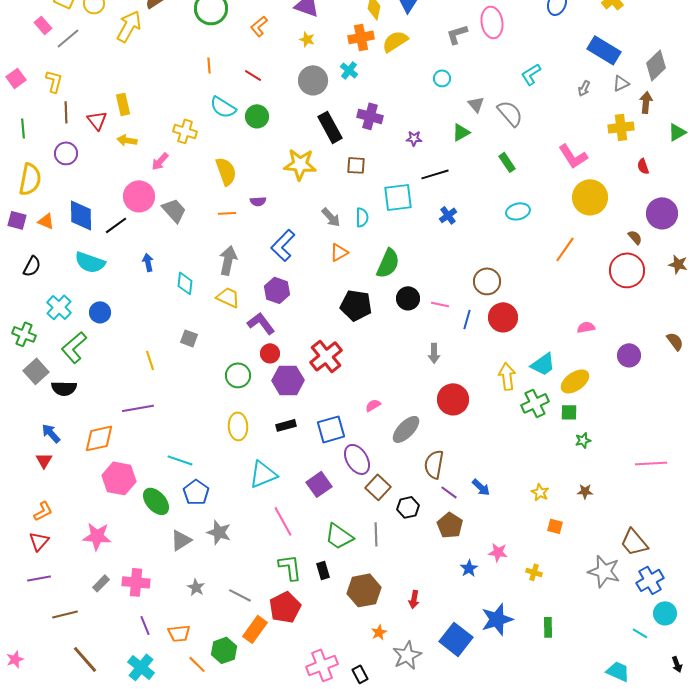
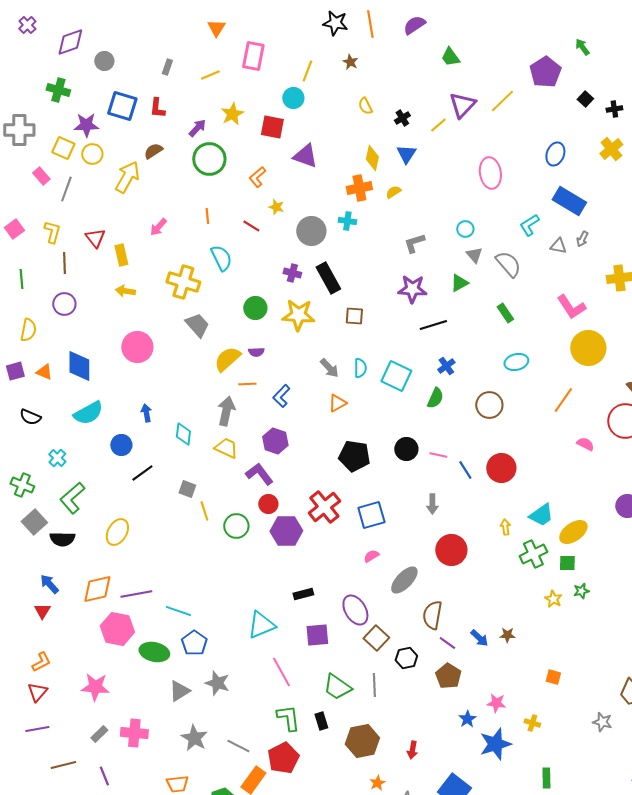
gray L-shape: (457, 34) -> (414, 243), moved
gray line: (68, 38) -> (66, 189), turned -30
yellow star: (307, 39) -> (276, 207), moved
yellow semicircle: (395, 41) -> (393, 192), size x0.6
blue rectangle: (604, 50) -> (569, 201), moved
cyan cross: (349, 70) -> (347, 221), turned -30
cyan circle: (442, 78) -> (465, 229), moved
gray triangle: (621, 83) -> (558, 246), moved, turned 36
cyan semicircle: (223, 107) -> (221, 258), turned -148
green circle: (257, 116) -> (255, 308), moved
purple cross: (370, 116) -> (292, 273), moved, size x0.7
red triangle: (97, 120) -> (95, 238), moved
yellow cross: (185, 131) -> (183, 282), size x1.4
purple star: (414, 138) -> (412, 289), size x1.8
pink arrow: (160, 161) -> (158, 227), moved
yellow semicircle: (226, 171) -> (227, 359), moved, turned -112
yellow semicircle: (30, 179) -> (28, 330), size x0.7
cyan square: (398, 197) -> (396, 376), moved, turned 32
gray trapezoid: (174, 210) -> (197, 325), moved
orange line: (227, 213) -> (247, 384), moved
purple square: (17, 220) -> (15, 371), turned -30
black line: (116, 225) -> (142, 473), moved
blue L-shape: (283, 245) -> (281, 396), size x0.7
cyan semicircle: (90, 262) -> (88, 413), turned -48
green semicircle: (388, 263) -> (435, 398), moved, size x0.7
black semicircle: (32, 266) -> (30, 417), turned 85
brown circle: (487, 281) -> (489, 405), moved
cyan cross: (59, 307) -> (57, 458), size x0.7
blue circle: (100, 312) -> (121, 445), moved
blue line: (467, 319) -> (465, 470), turned -48
pink semicircle: (586, 327) -> (585, 444), moved, turned 36
yellow line: (150, 360) -> (204, 511), moved
yellow arrow: (507, 376) -> (505, 527), size x0.6
purple line: (138, 408) -> (136, 594), moved
black rectangle: (286, 425) -> (303, 594), moved
yellow ellipse: (238, 426) -> (117, 532), moved, turned 32
blue square: (331, 429) -> (371, 515), moved
purple square: (319, 484) -> (317, 635), turned 30
brown star: (585, 491) -> (507, 635), moved
yellow star: (540, 492) -> (553, 599), moved
green ellipse: (156, 501) -> (154, 652), turned -36
gray star: (604, 571) -> (602, 722), size x0.6
gray star: (196, 587) -> (194, 738), size x1.5
blue star: (497, 619) -> (495, 744), moved
purple line: (145, 625) -> (104, 776), moved

